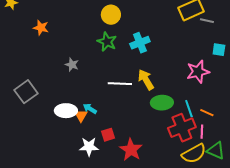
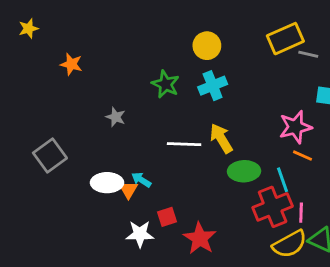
yellow circle: (111, 15) -> (207, 46), moved
orange line: (207, 113) -> (302, 156), moved

